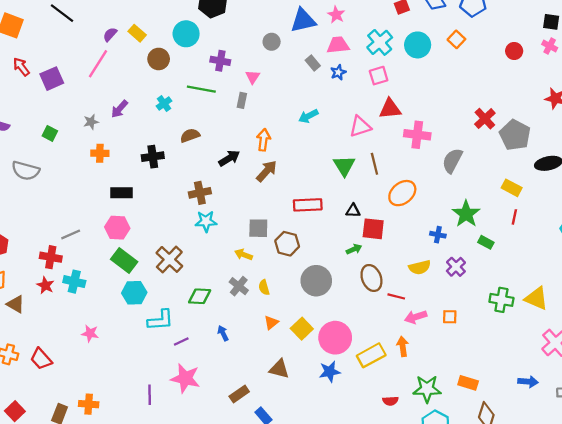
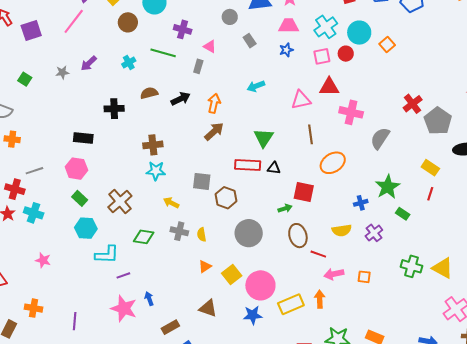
orange square: (456, 39) -> (387, 44), moved
red circle: (514, 51) -> (346, 54), moved
gray rectangle: (313, 63) -> (250, 41), moved
pink triangle: (253, 77) -> (210, 46), turned -40
orange cross: (100, 153) -> (12, 139), moved
black arrow: (229, 158) -> (181, 99), moved
green triangle: (344, 166) -> (264, 138), moved
black triangle: (353, 211) -> (274, 168), moved
blue cross: (438, 235) -> (361, 203), turned -32
yellow arrow: (244, 255) -> (171, 203), moved
green rectangle: (124, 260) -> (80, 198), size x0.7
gray cross: (239, 286) -> (179, 231), turned -30
blue arrow: (223, 333) -> (149, 299), moved
purple line: (150, 395) -> (75, 321), moved
orange cross: (89, 404) -> (34, 308), moved

